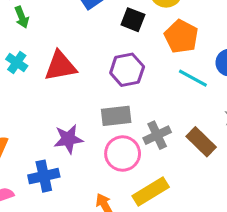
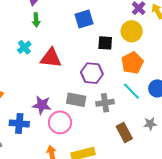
black square: (133, 20) -> (105, 43), turned -35
gray cross: (157, 135) -> (105, 103), moved
pink circle: (123, 154) -> (60, 122), moved

